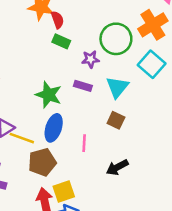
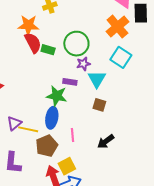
red semicircle: (57, 20) -> (33, 43), moved, size x1.5
green circle: (116, 39) -> (76, 44), moved
purple star: (91, 59) -> (83, 64), moved
green star: (49, 95) -> (57, 96), moved
pink line: (84, 143) -> (72, 135), moved

